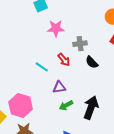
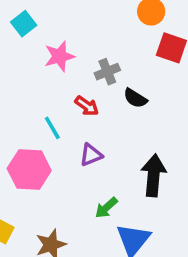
cyan line: (42, 67) -> (52, 128), turned 40
pink hexagon: (21, 105) -> (29, 169), moved
green arrow: (66, 105) -> (106, 208), moved

